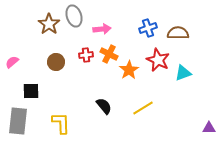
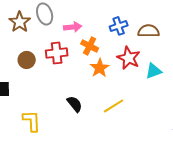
orange cross: (109, 54) -> (90, 46), moved
red cross: (86, 55) -> (57, 53), size x1.5

